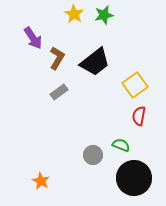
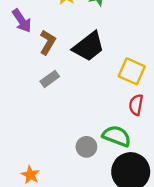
yellow square: (135, 85) -> (132, 71), turned -30
green semicircle: (121, 145) -> (117, 136), size x1.5

